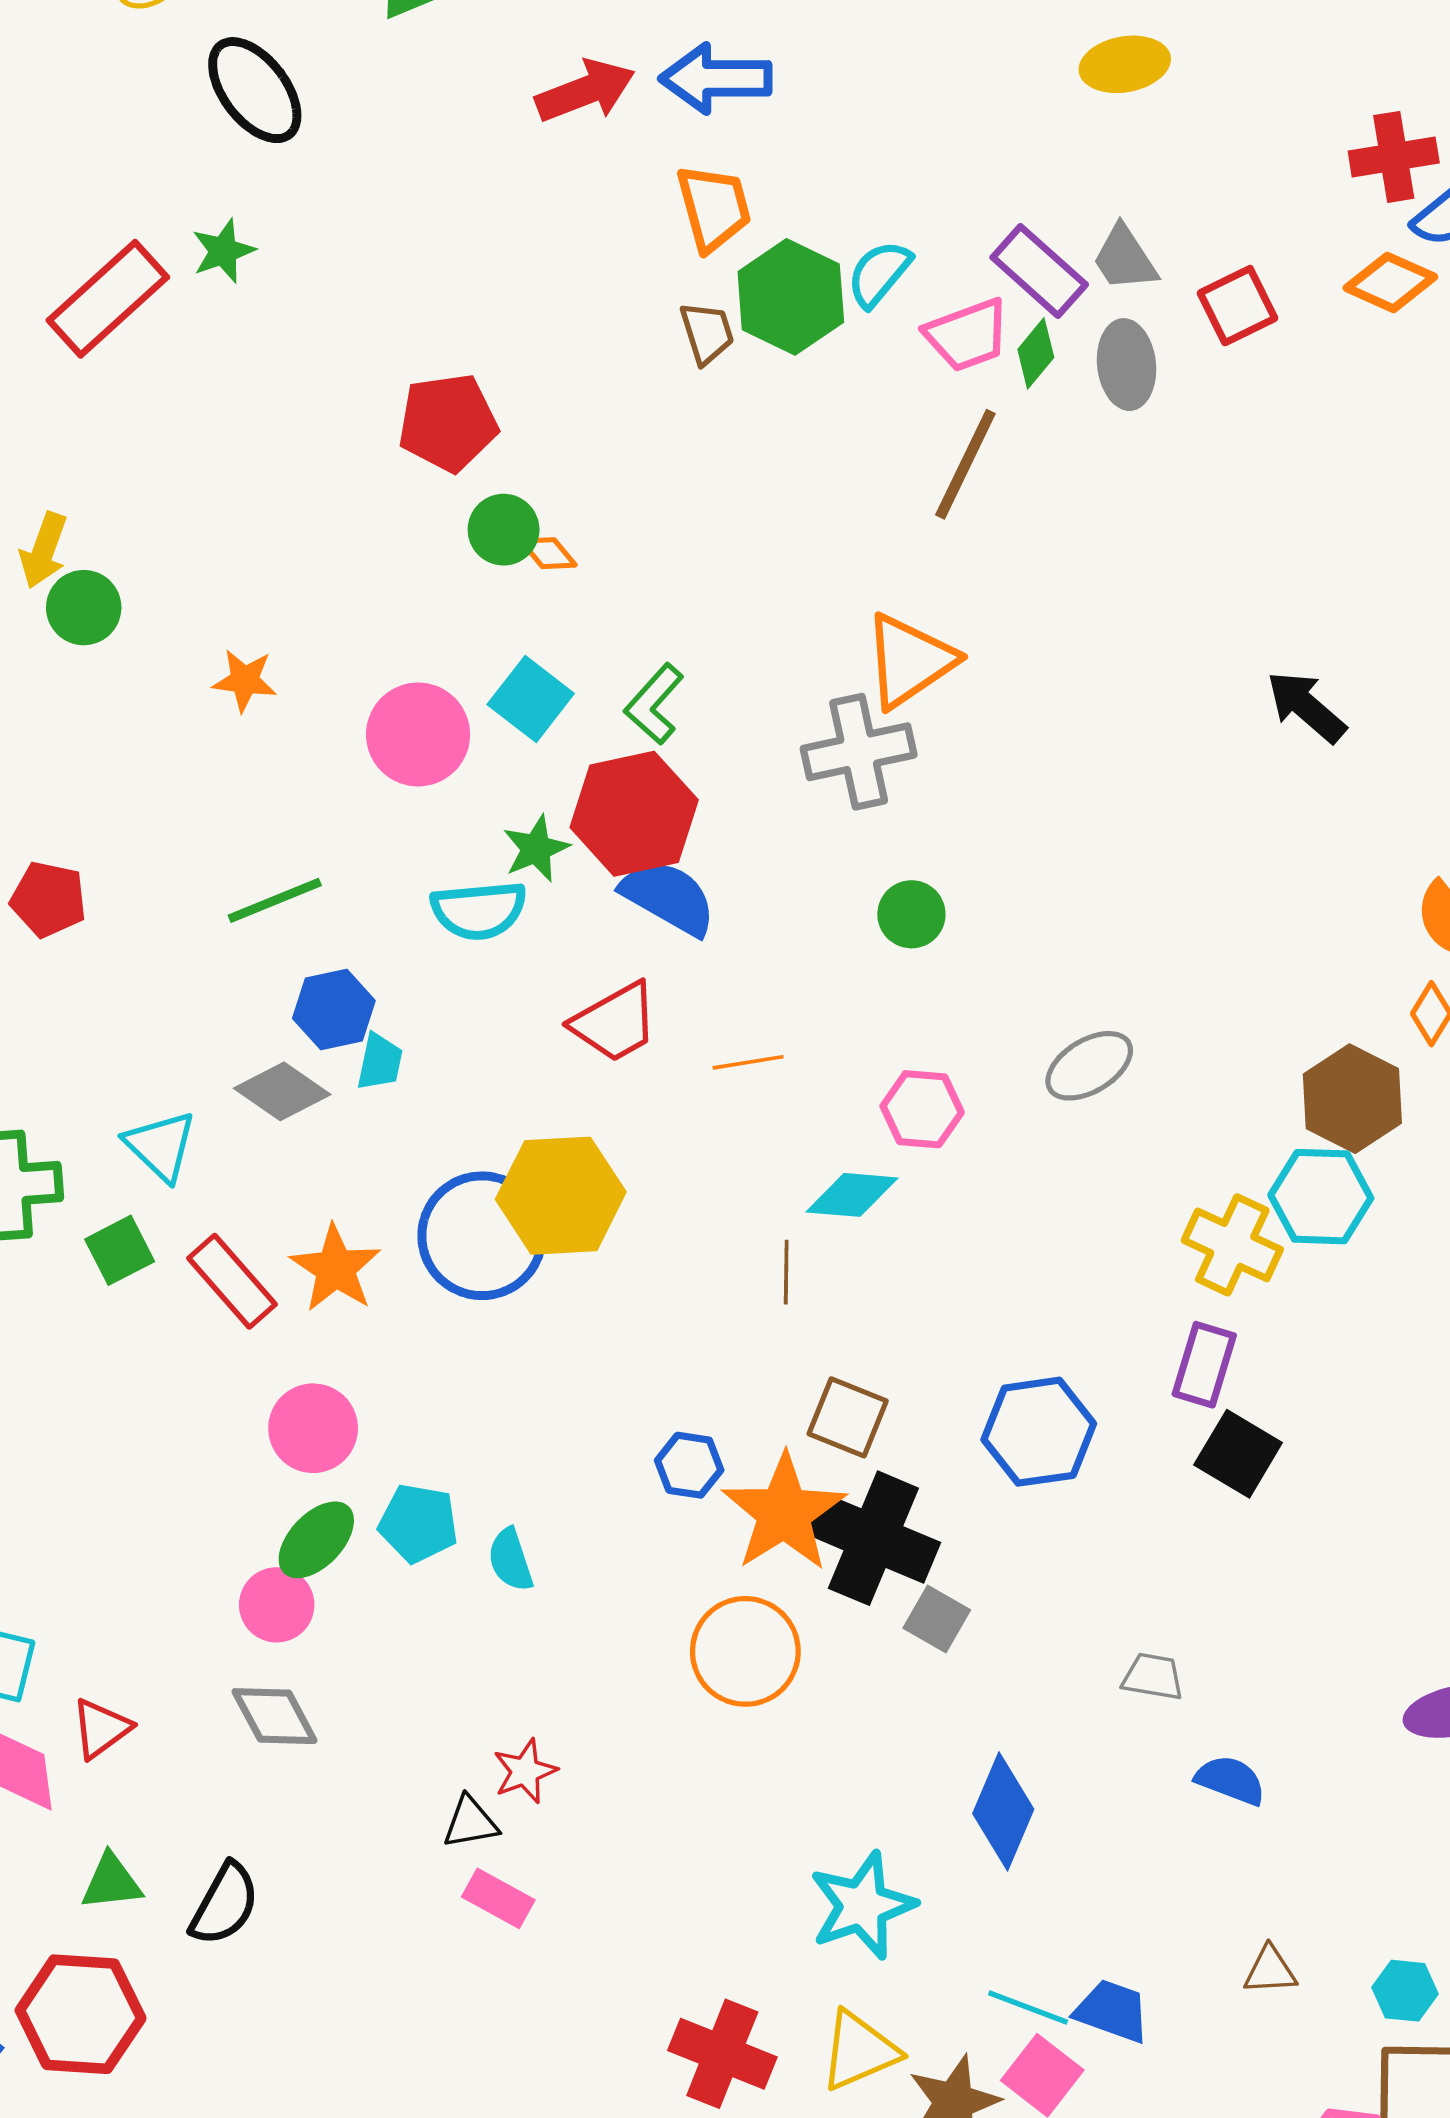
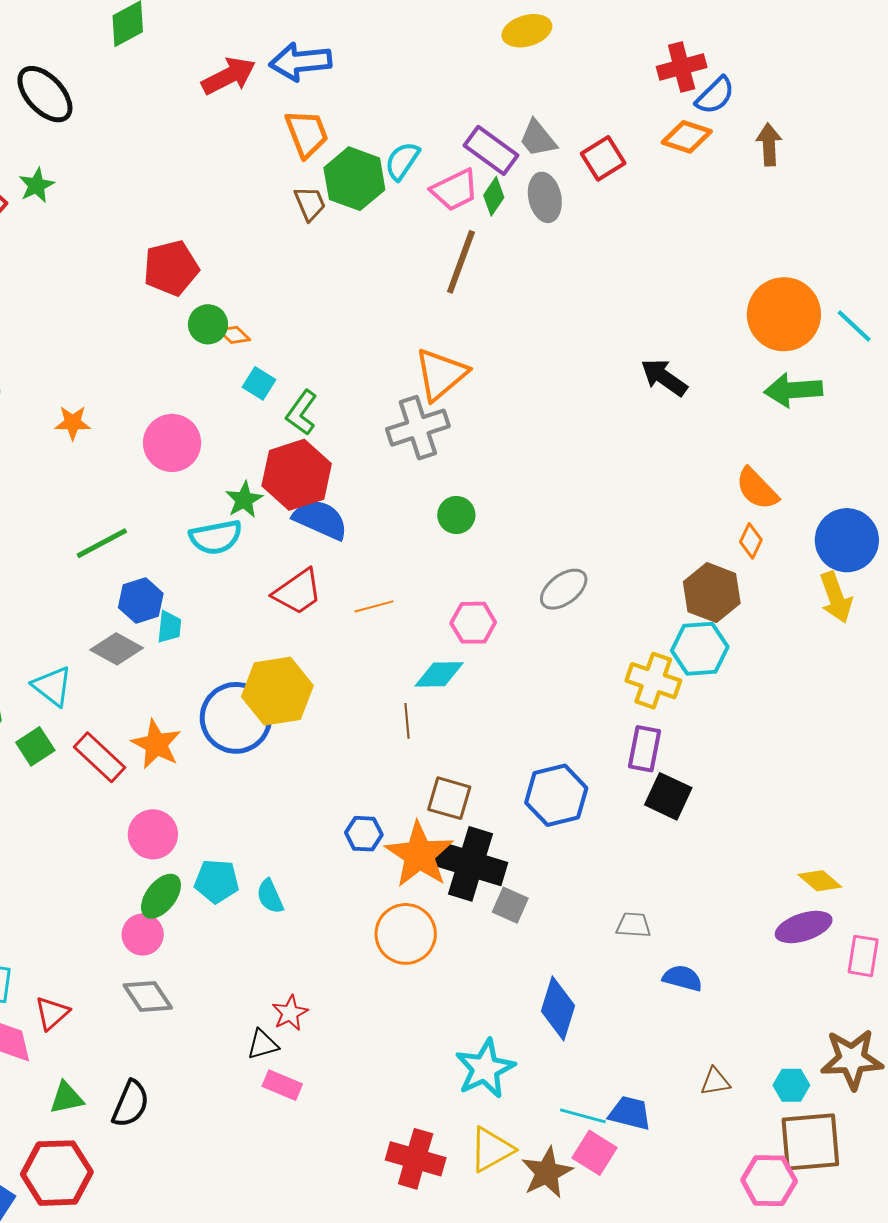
cyan square: (531, 699) -> (259, 383), moved, size x0.7

